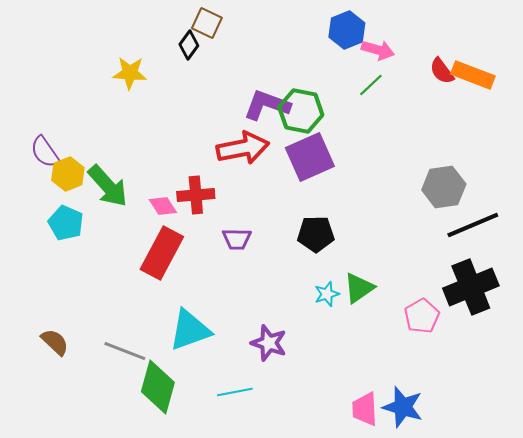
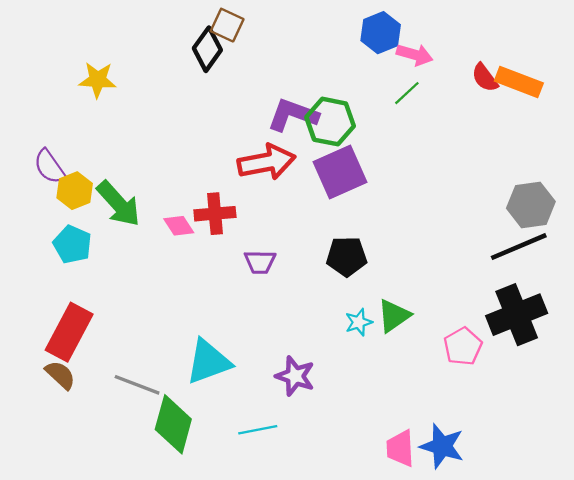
black diamond: (189, 45) -> (207, 49), size x1.4
yellow star: (130, 73) -> (98, 80), moved
gray hexagon: (444, 187) -> (531, 205), moved
red rectangle: (162, 253) -> (69, 332), moved

